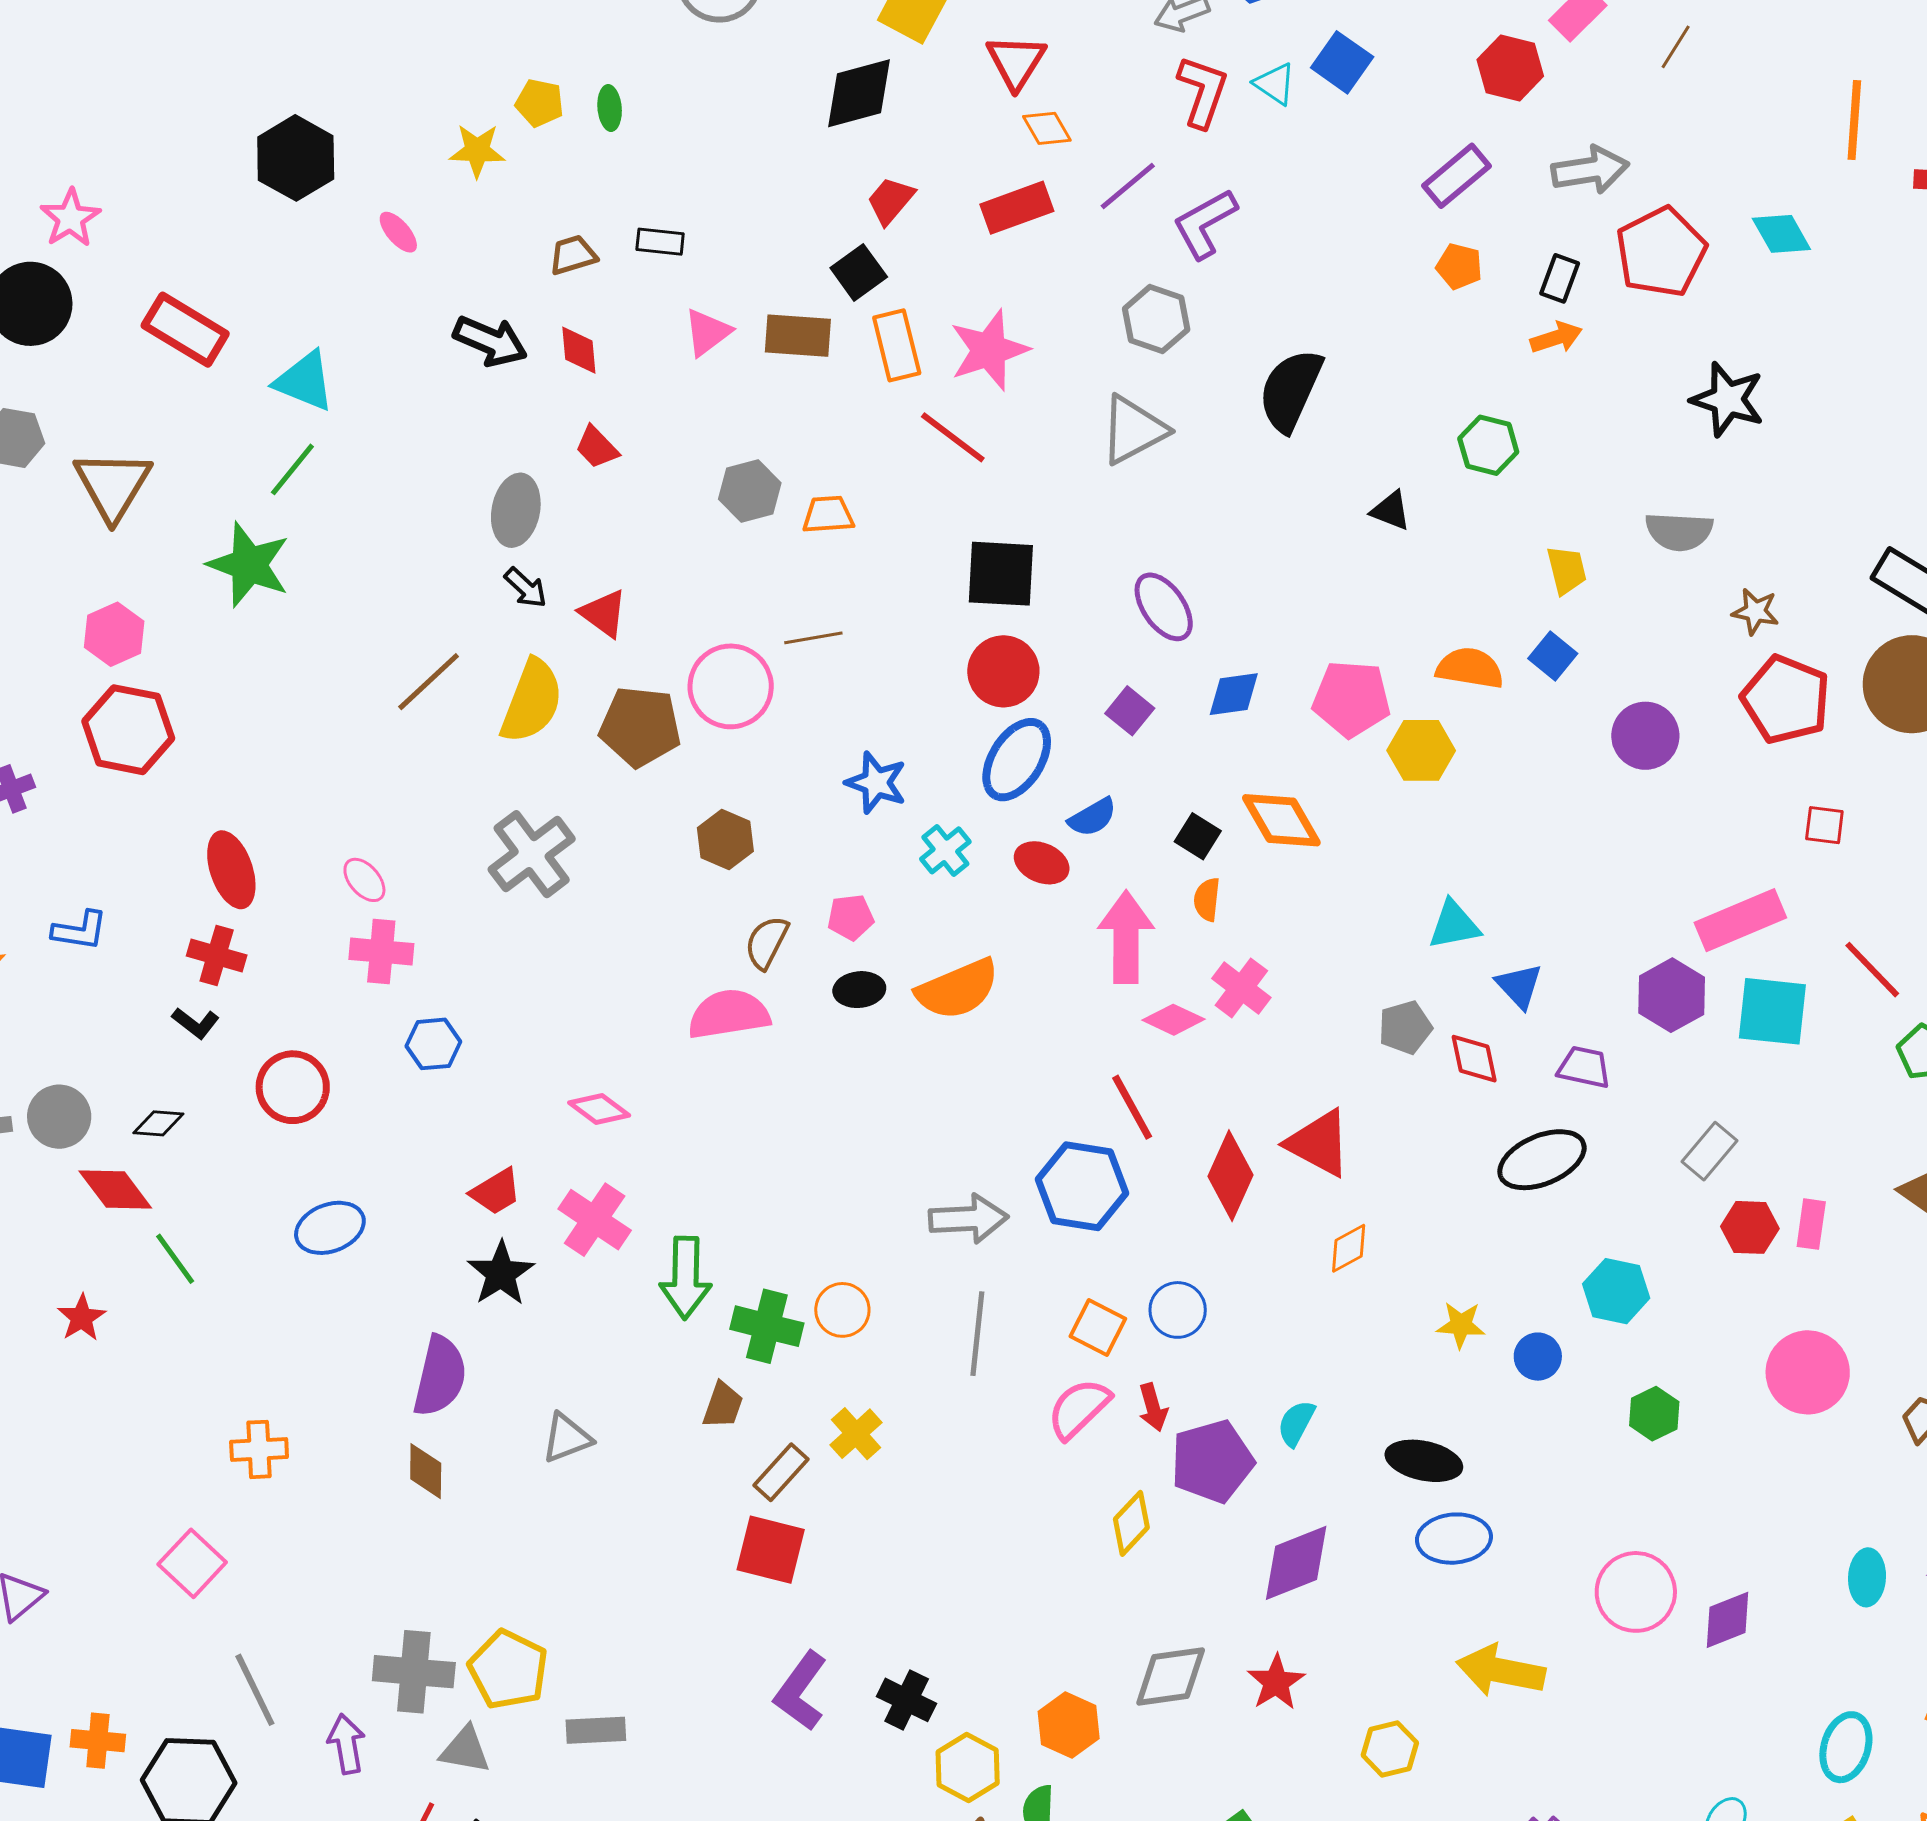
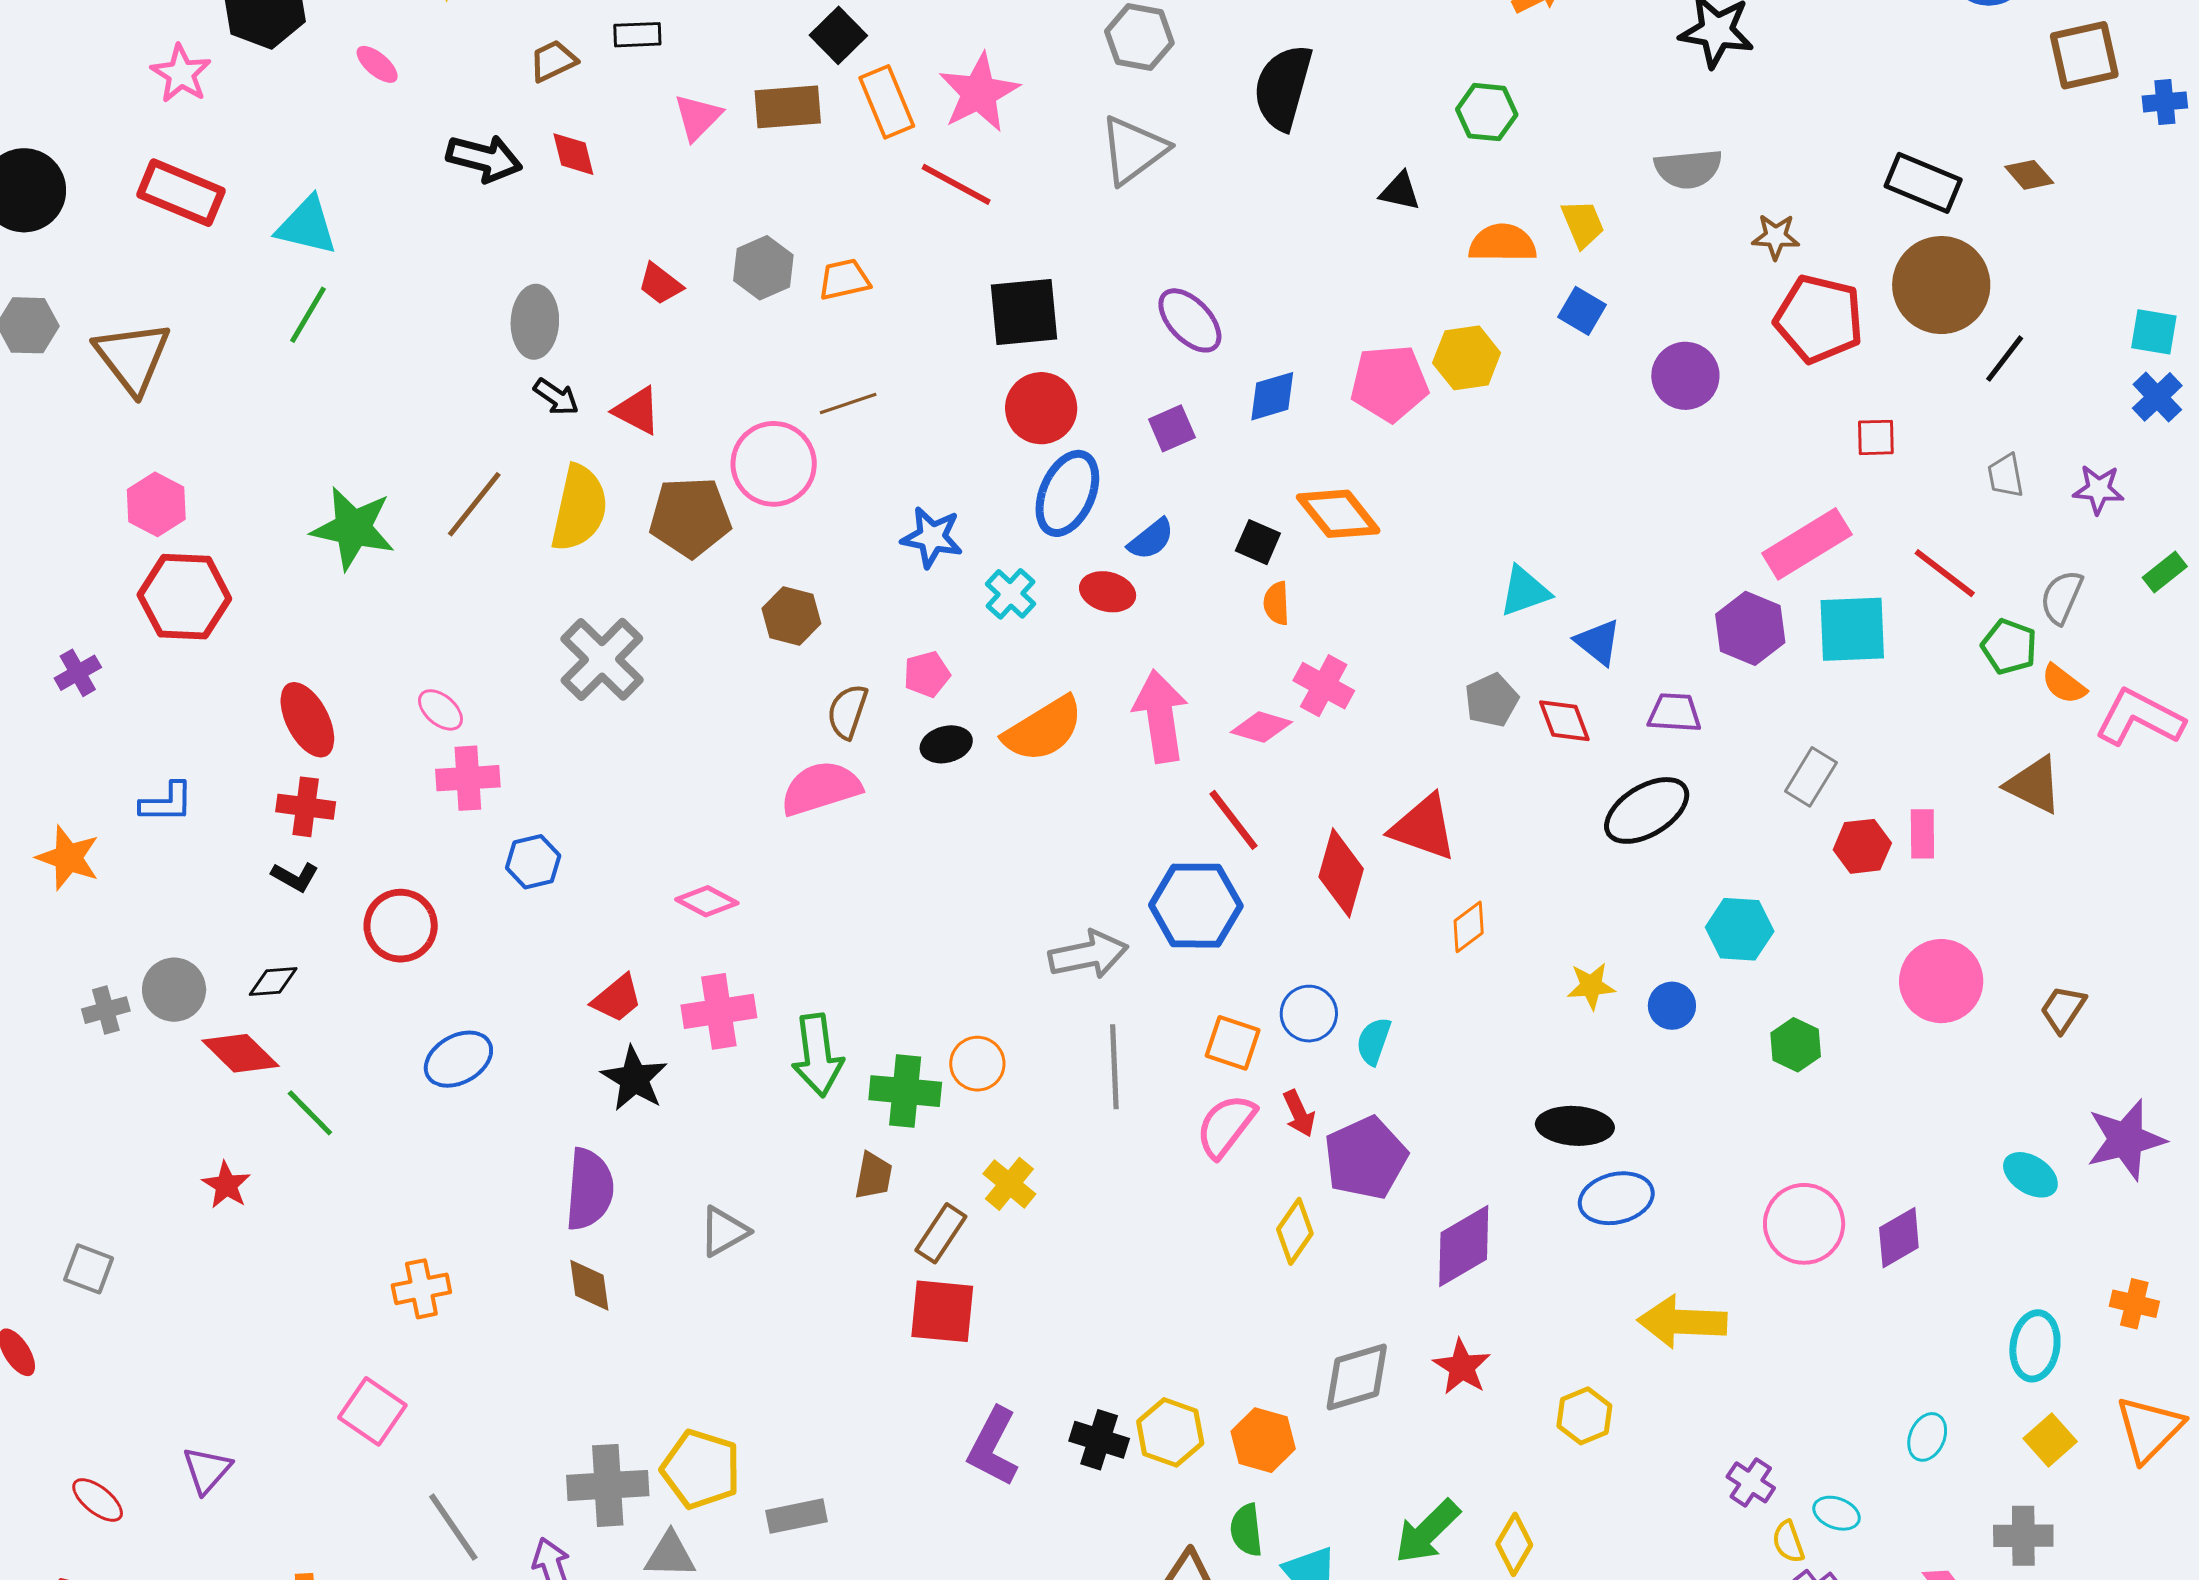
pink star: (70, 218) -> (181, 74), moved
red trapezoid: (597, 447) -> (660, 284), moved
green star: (249, 565) -> (353, 528), moved
orange semicircle: (1470, 668) -> (1503, 243), moved
purple square: (1130, 711) -> (1172, 428), turned 36
yellow hexagon: (1421, 750) -> (1467, 358), moved
pink arrow: (1126, 937) -> (1160, 716), moved
pink cross: (595, 1220) -> (719, 1011), turned -34
cyan semicircle: (1296, 1423) -> (1374, 1041), moved
cyan ellipse: (1867, 1577) -> (2030, 1175), turned -52
yellow hexagon: (968, 1768) -> (1170, 1432), moved

